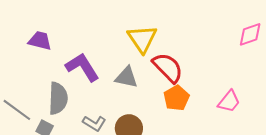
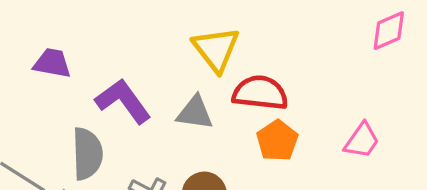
red semicircle: (168, 68) -> (260, 93), turned -36

